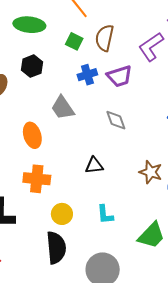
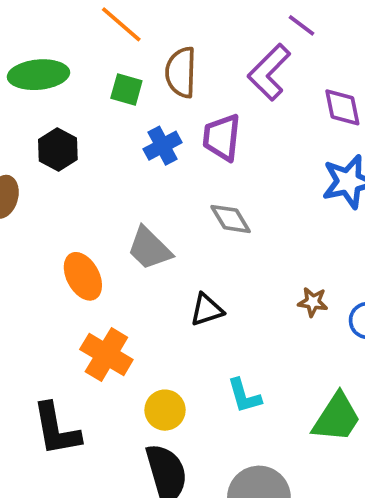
purple trapezoid: (119, 76) -> (222, 137), turned 124
gray trapezoid: (63, 108) -> (149, 248), moved
brown star: (151, 172) -> (313, 302), size x0.7
orange cross: (37, 179) -> (106, 354), turned 36

